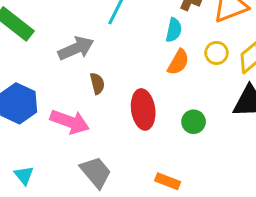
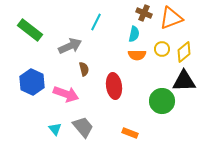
orange semicircle: (178, 62) -> (137, 55), turned 60
green circle: (194, 122) -> (162, 101), moved, size x1.6
cyan triangle: (24, 175) -> (55, 129), moved

